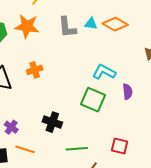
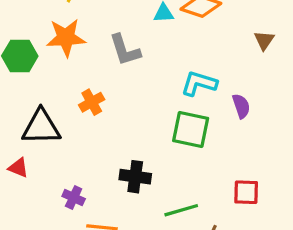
gray L-shape: (67, 27) -> (125, 50), moved

